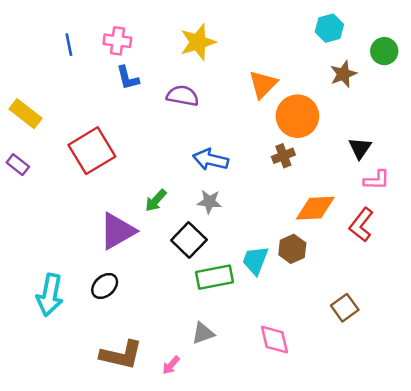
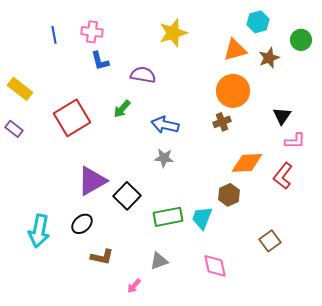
yellow star: (198, 42) -> (173, 33), moved
orange triangle: (263, 84) -> (235, 50), moved, turned 30
green arrow: (156, 200) -> (122, 109), moved
black square: (189, 240) -> (127, 196), moved
cyan trapezoid: (255, 260) -> (202, 218), moved
brown L-shape: (121, 355) -> (102, 257), moved, size x0.7

